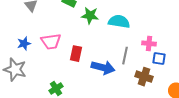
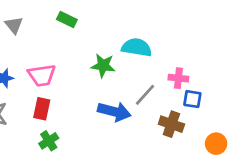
green star: (90, 16) -> (103, 66), moved
red rectangle: (76, 54) -> (42, 109), moved
gray line: (125, 56) -> (145, 95), turned 30

